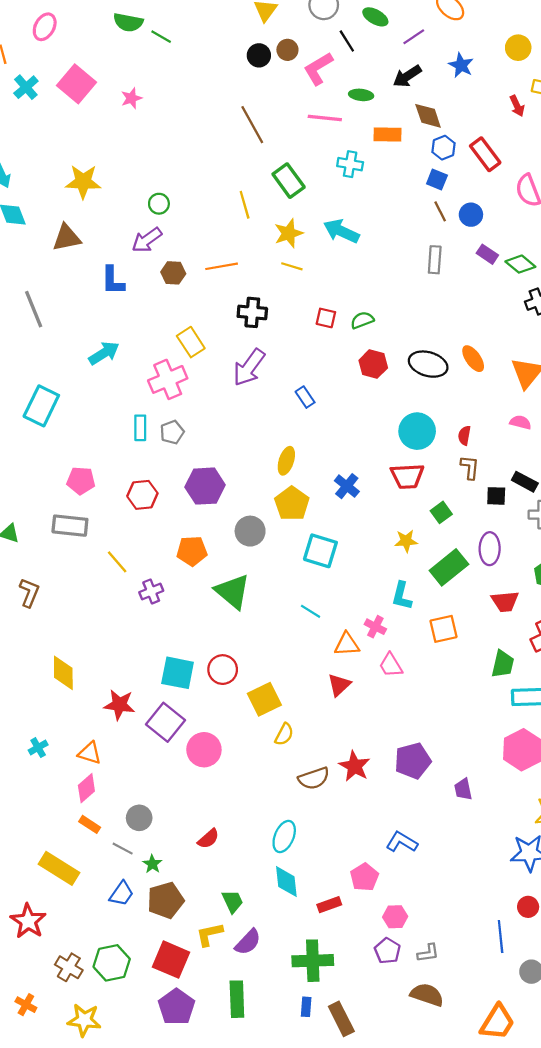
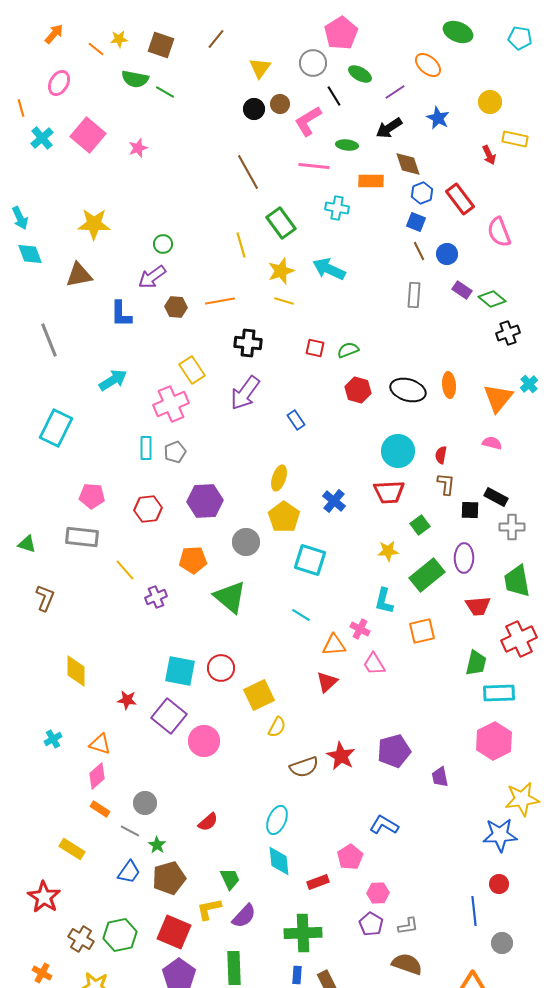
orange ellipse: (473, 359) -> (449, 385), turned 30
red star: (119, 705) -> (127, 700), size x0.7
yellow rectangle: (59, 868) -> (72, 849), size x0.7

